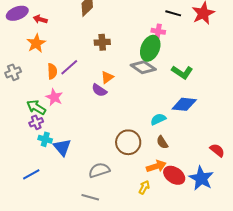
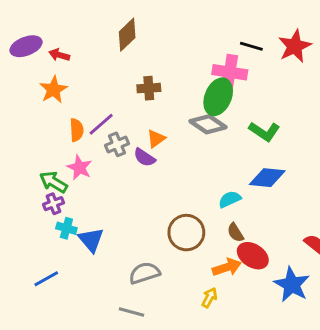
pink cross: (158, 31) -> (230, 72), size x1.6
gray cross: (13, 72) -> (117, 144), moved
red ellipse: (174, 175) -> (253, 256), moved

